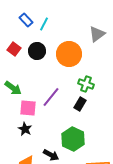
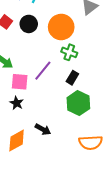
green cross: (86, 84) -> (69, 52), moved
green hexagon: (73, 139) -> (78, 103), moved

